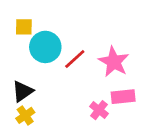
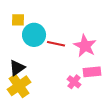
red line: (75, 59) -> (56, 44), turned 54
yellow cross: (25, 115) -> (19, 86), size x1.6

